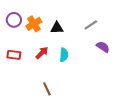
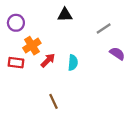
orange cross: (34, 24) -> (32, 46), moved
black triangle: (57, 28) -> (65, 15), moved

